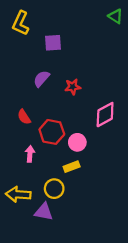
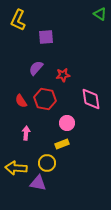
pink diamond: (105, 115) -> (91, 99), turned -70
red hexagon: (52, 132) -> (45, 99), moved

